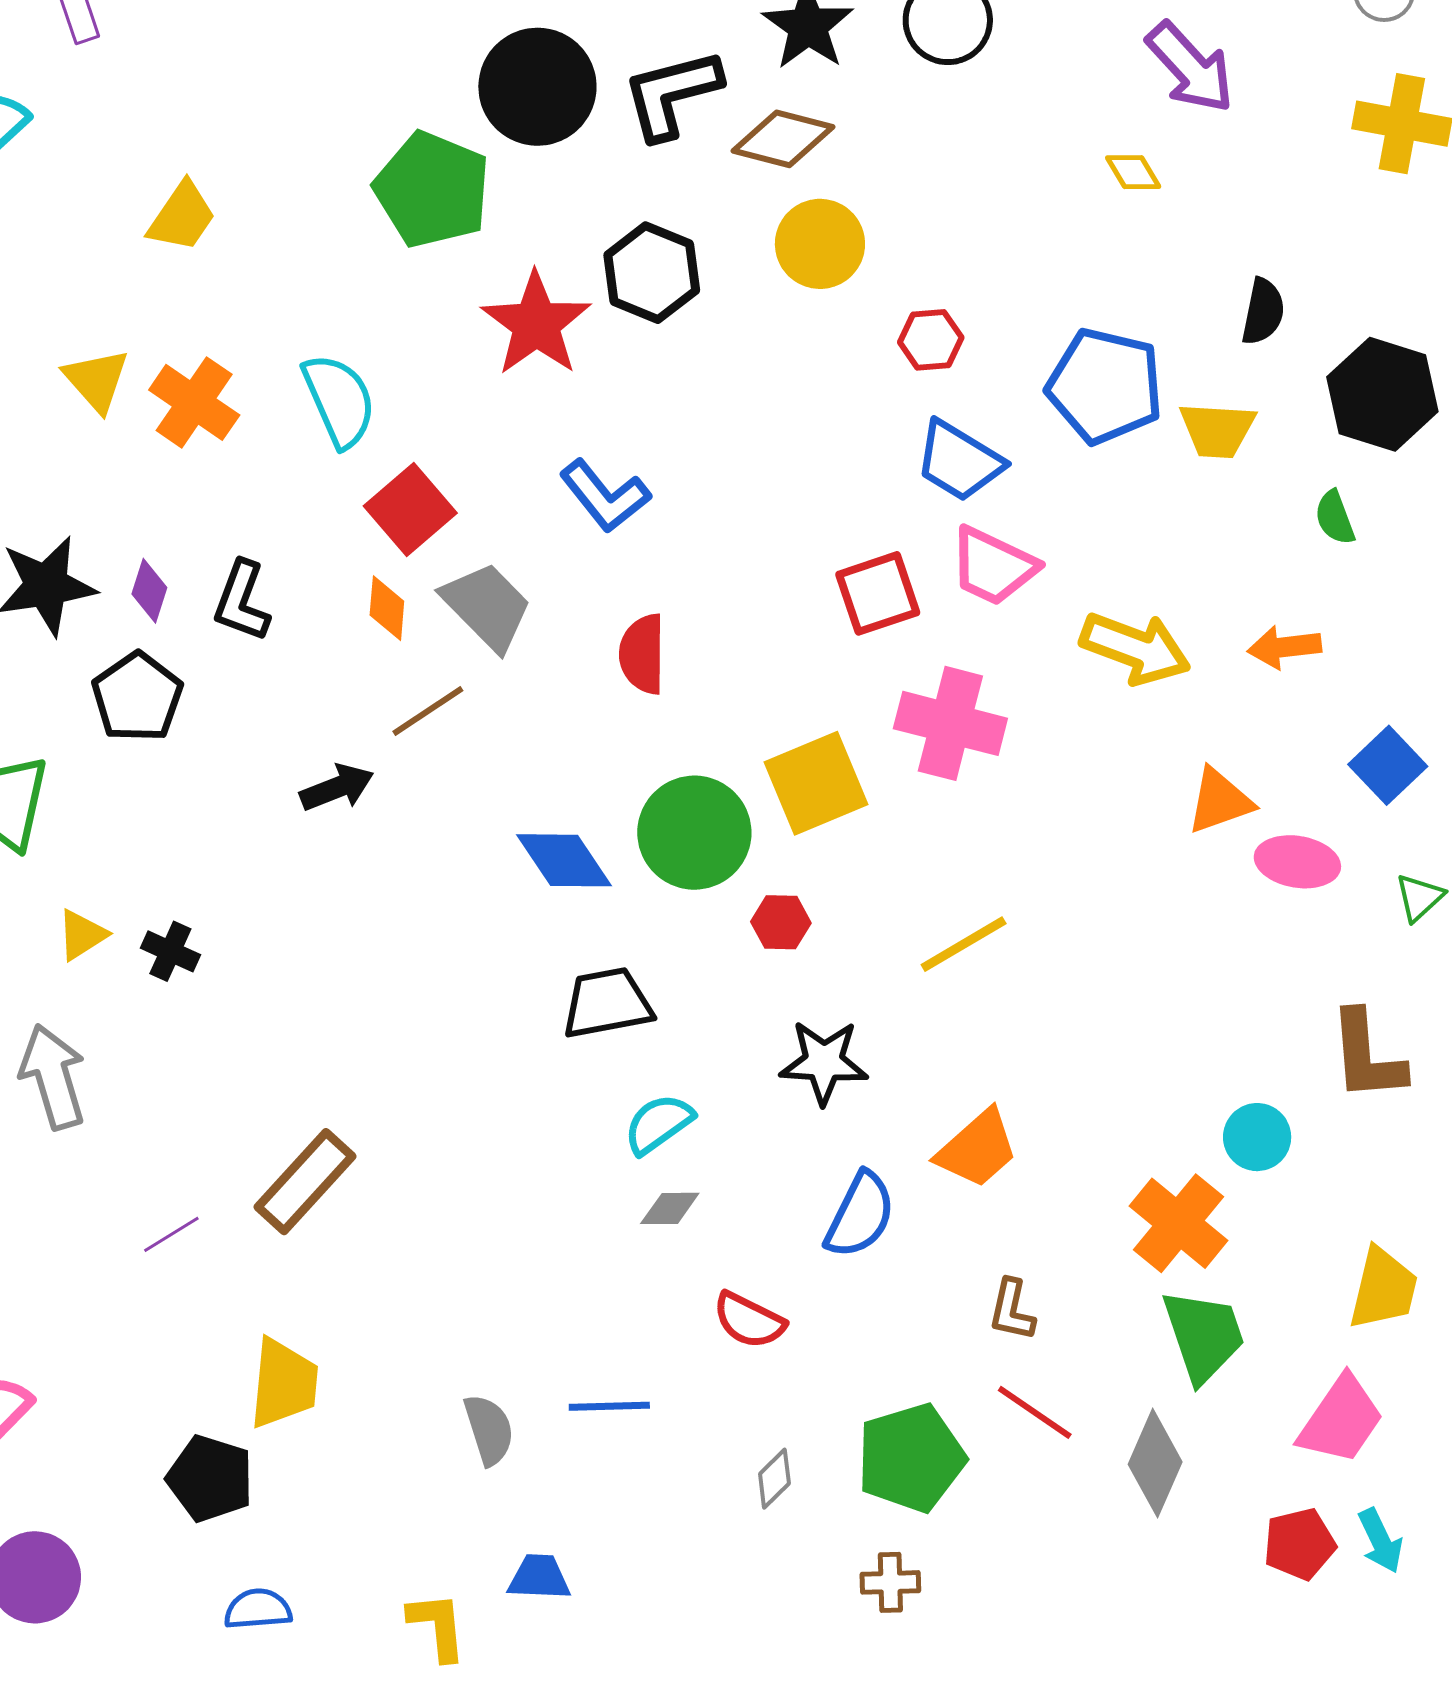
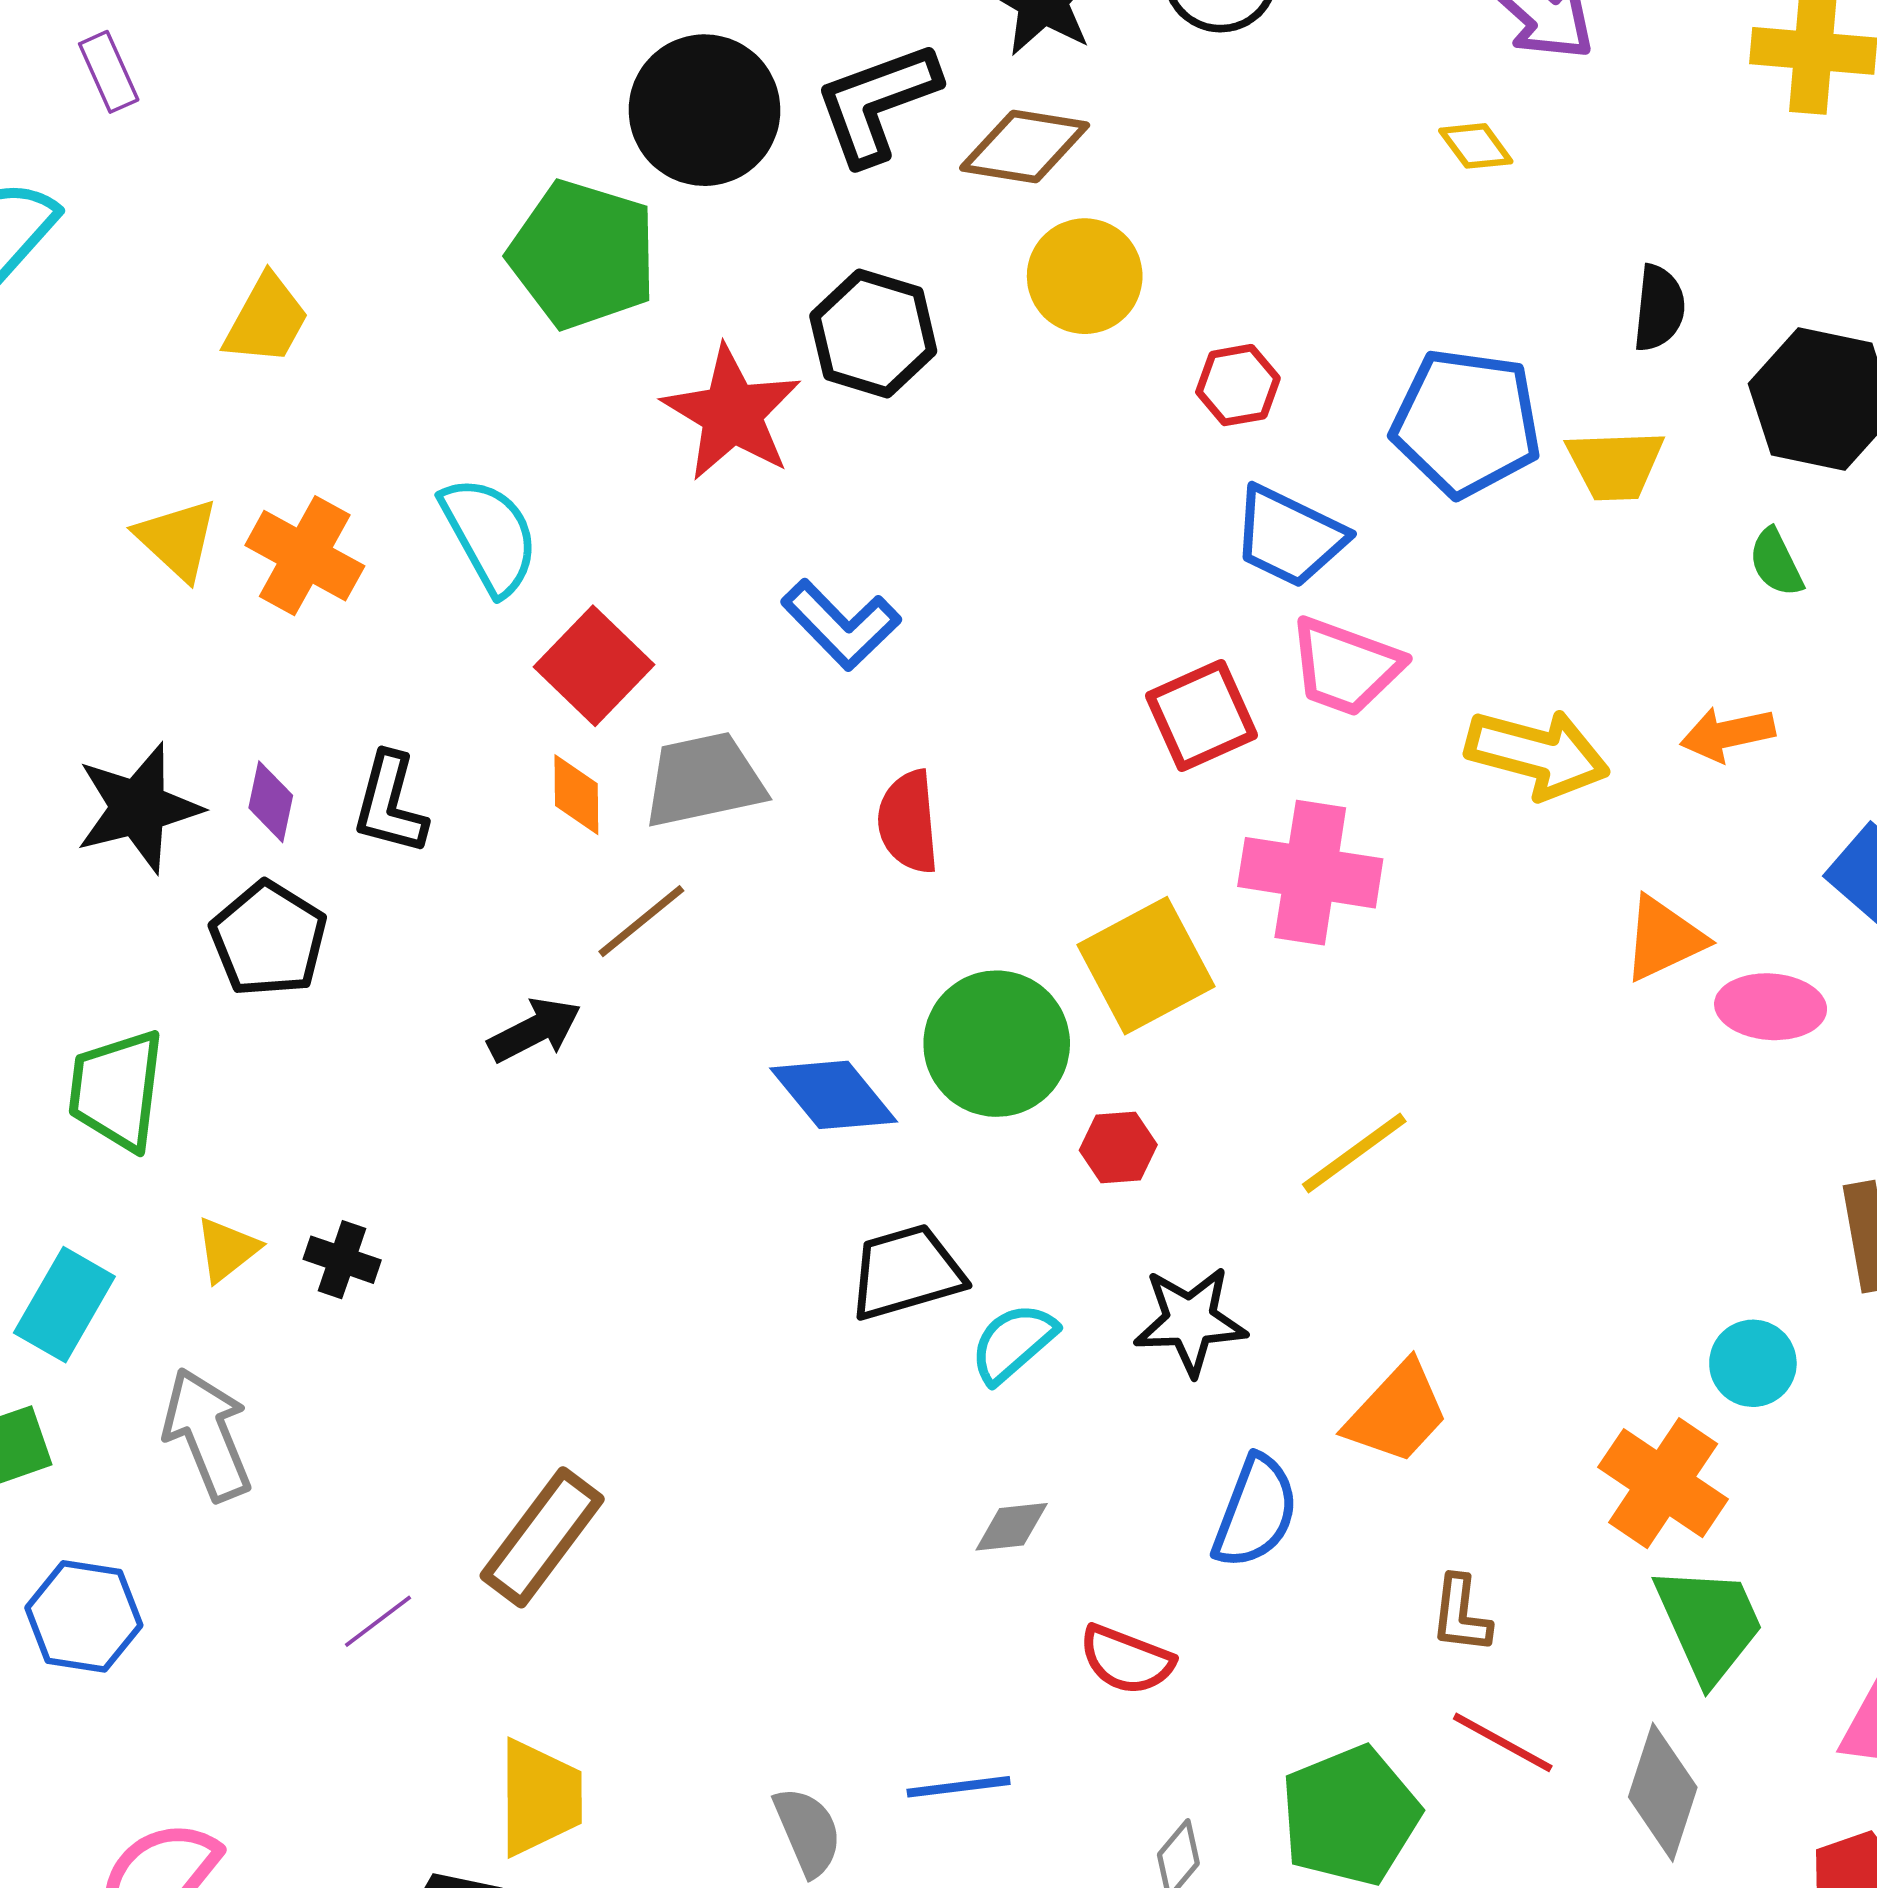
gray trapezoid: (487, 606) -> (704, 780), turned -52
cyan semicircle: (658, 1124) -> (1013, 1343), moved

